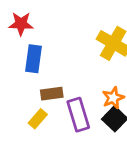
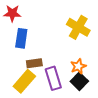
yellow rectangle: (38, 119) -> (24, 81), size x1.6

